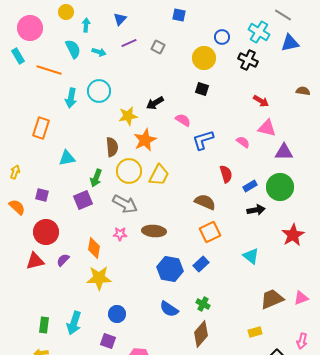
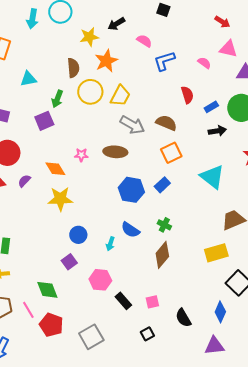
gray arrow: (125, 204) -> (132, 125), moved
orange diamond: (94, 248) -> (55, 169), turned -40
cyan triangle: (251, 256) -> (212, 177), size x1.5
cyan arrow: (74, 323) -> (110, 244), moved, size x0.6
yellow rectangle: (255, 332) -> (216, 253), size x1.6
purple square: (108, 341) -> (69, 262), turned 35

